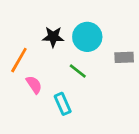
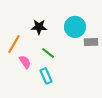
cyan circle: (87, 37) -> (75, 27), moved
green line: (78, 71) -> (48, 53), moved

